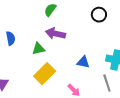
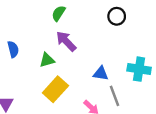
purple arrow: (55, 34) -> (66, 41), turned 36
gray line: (107, 83) -> (115, 96), moved

